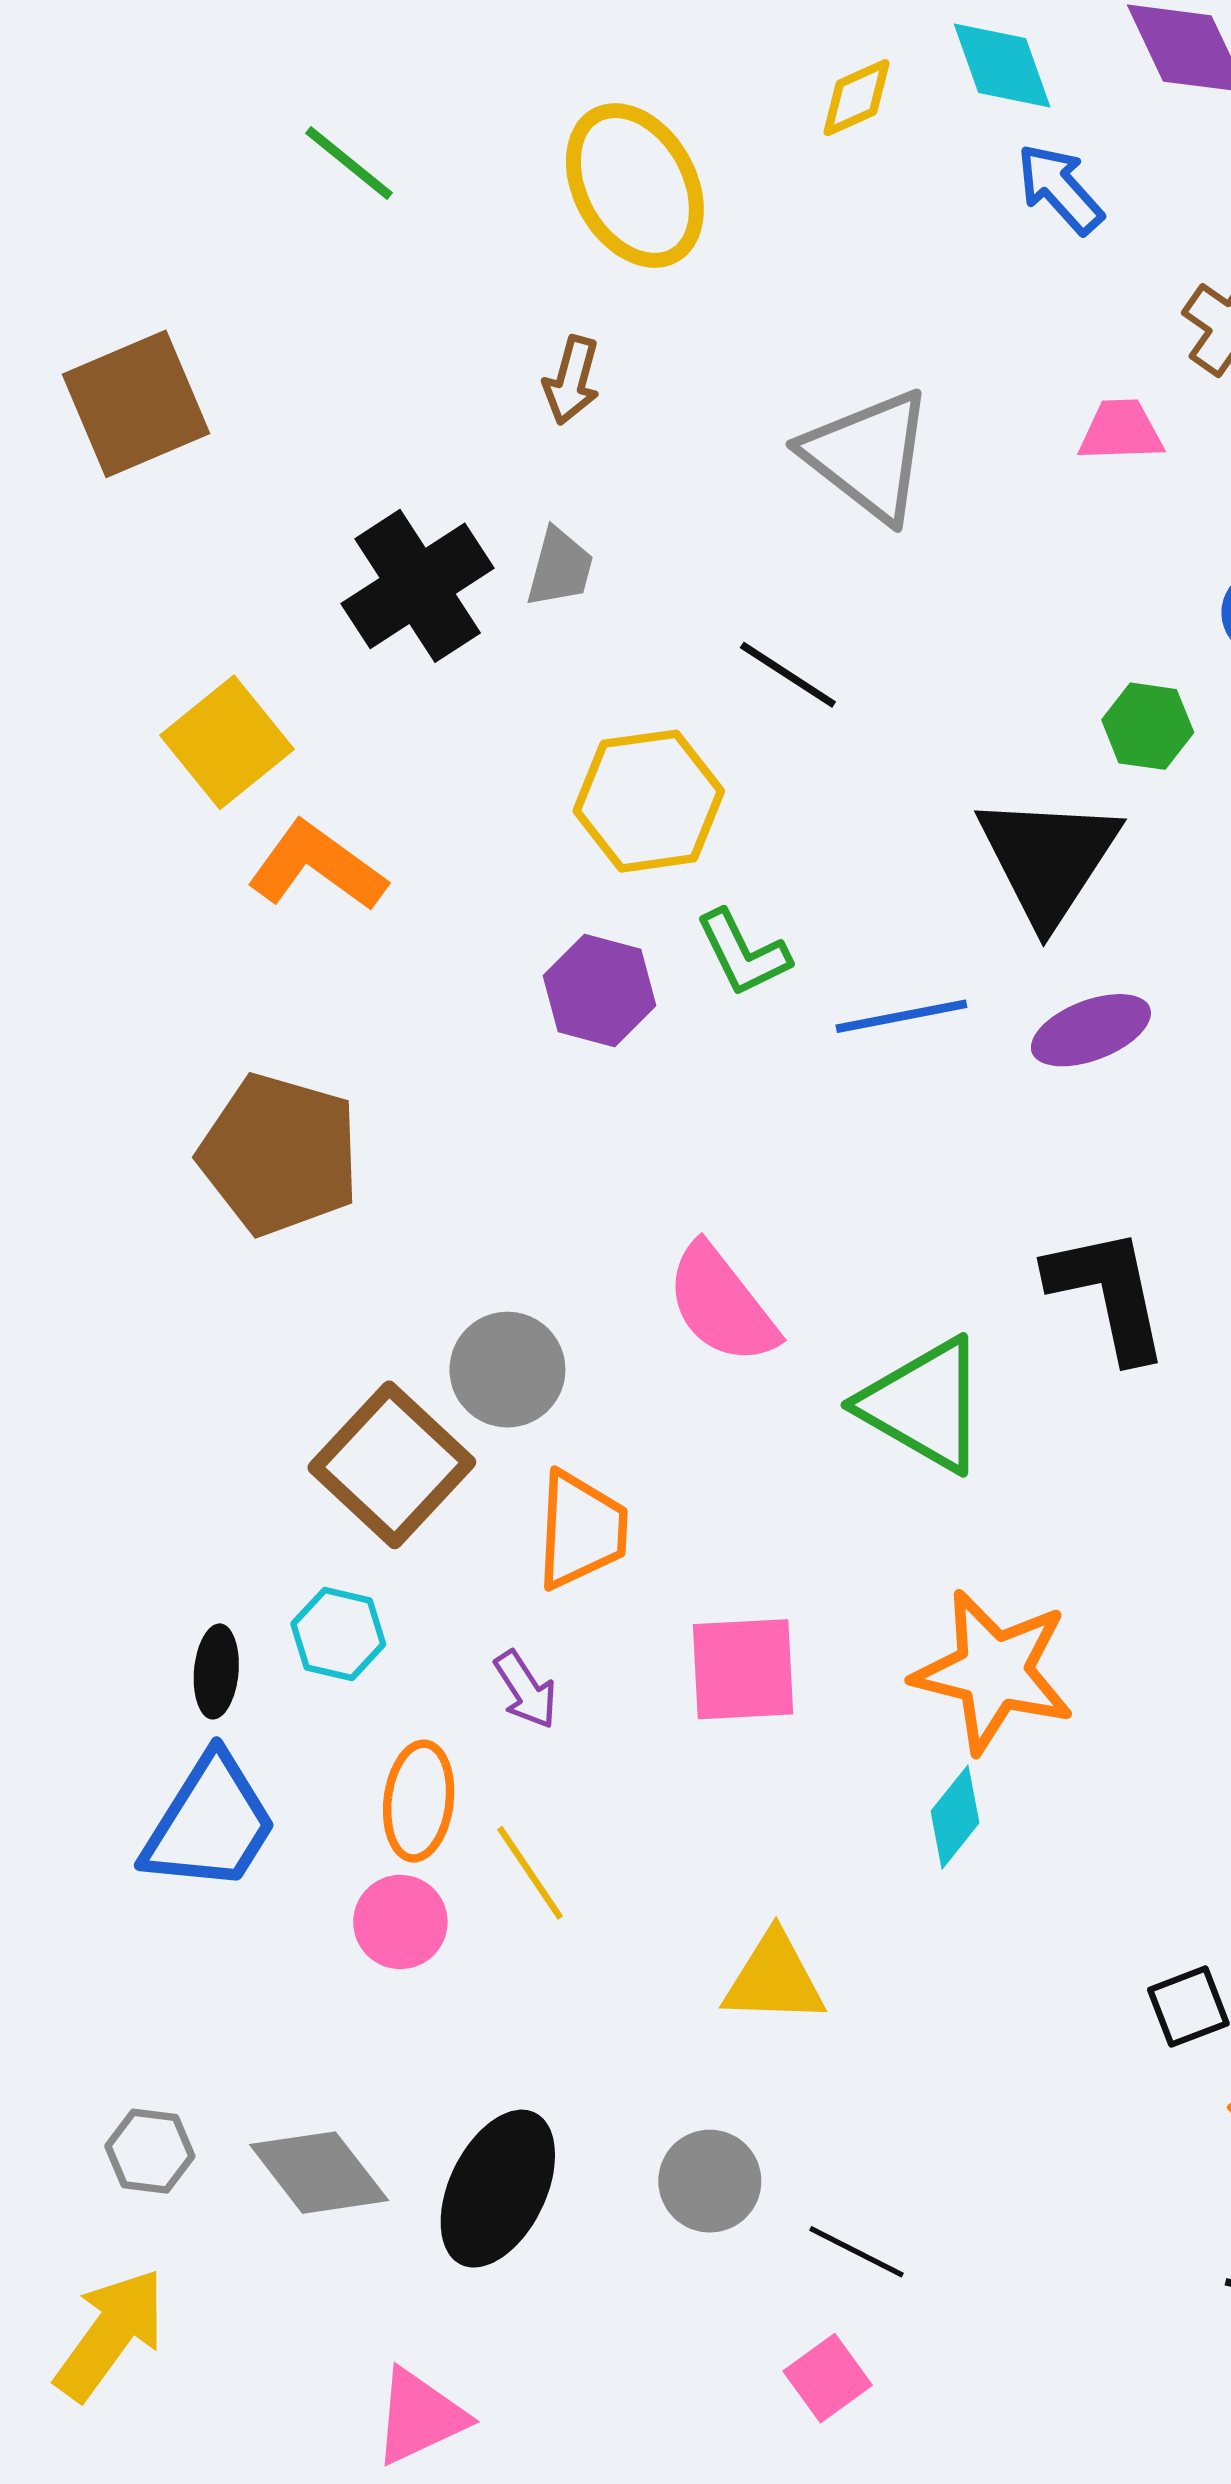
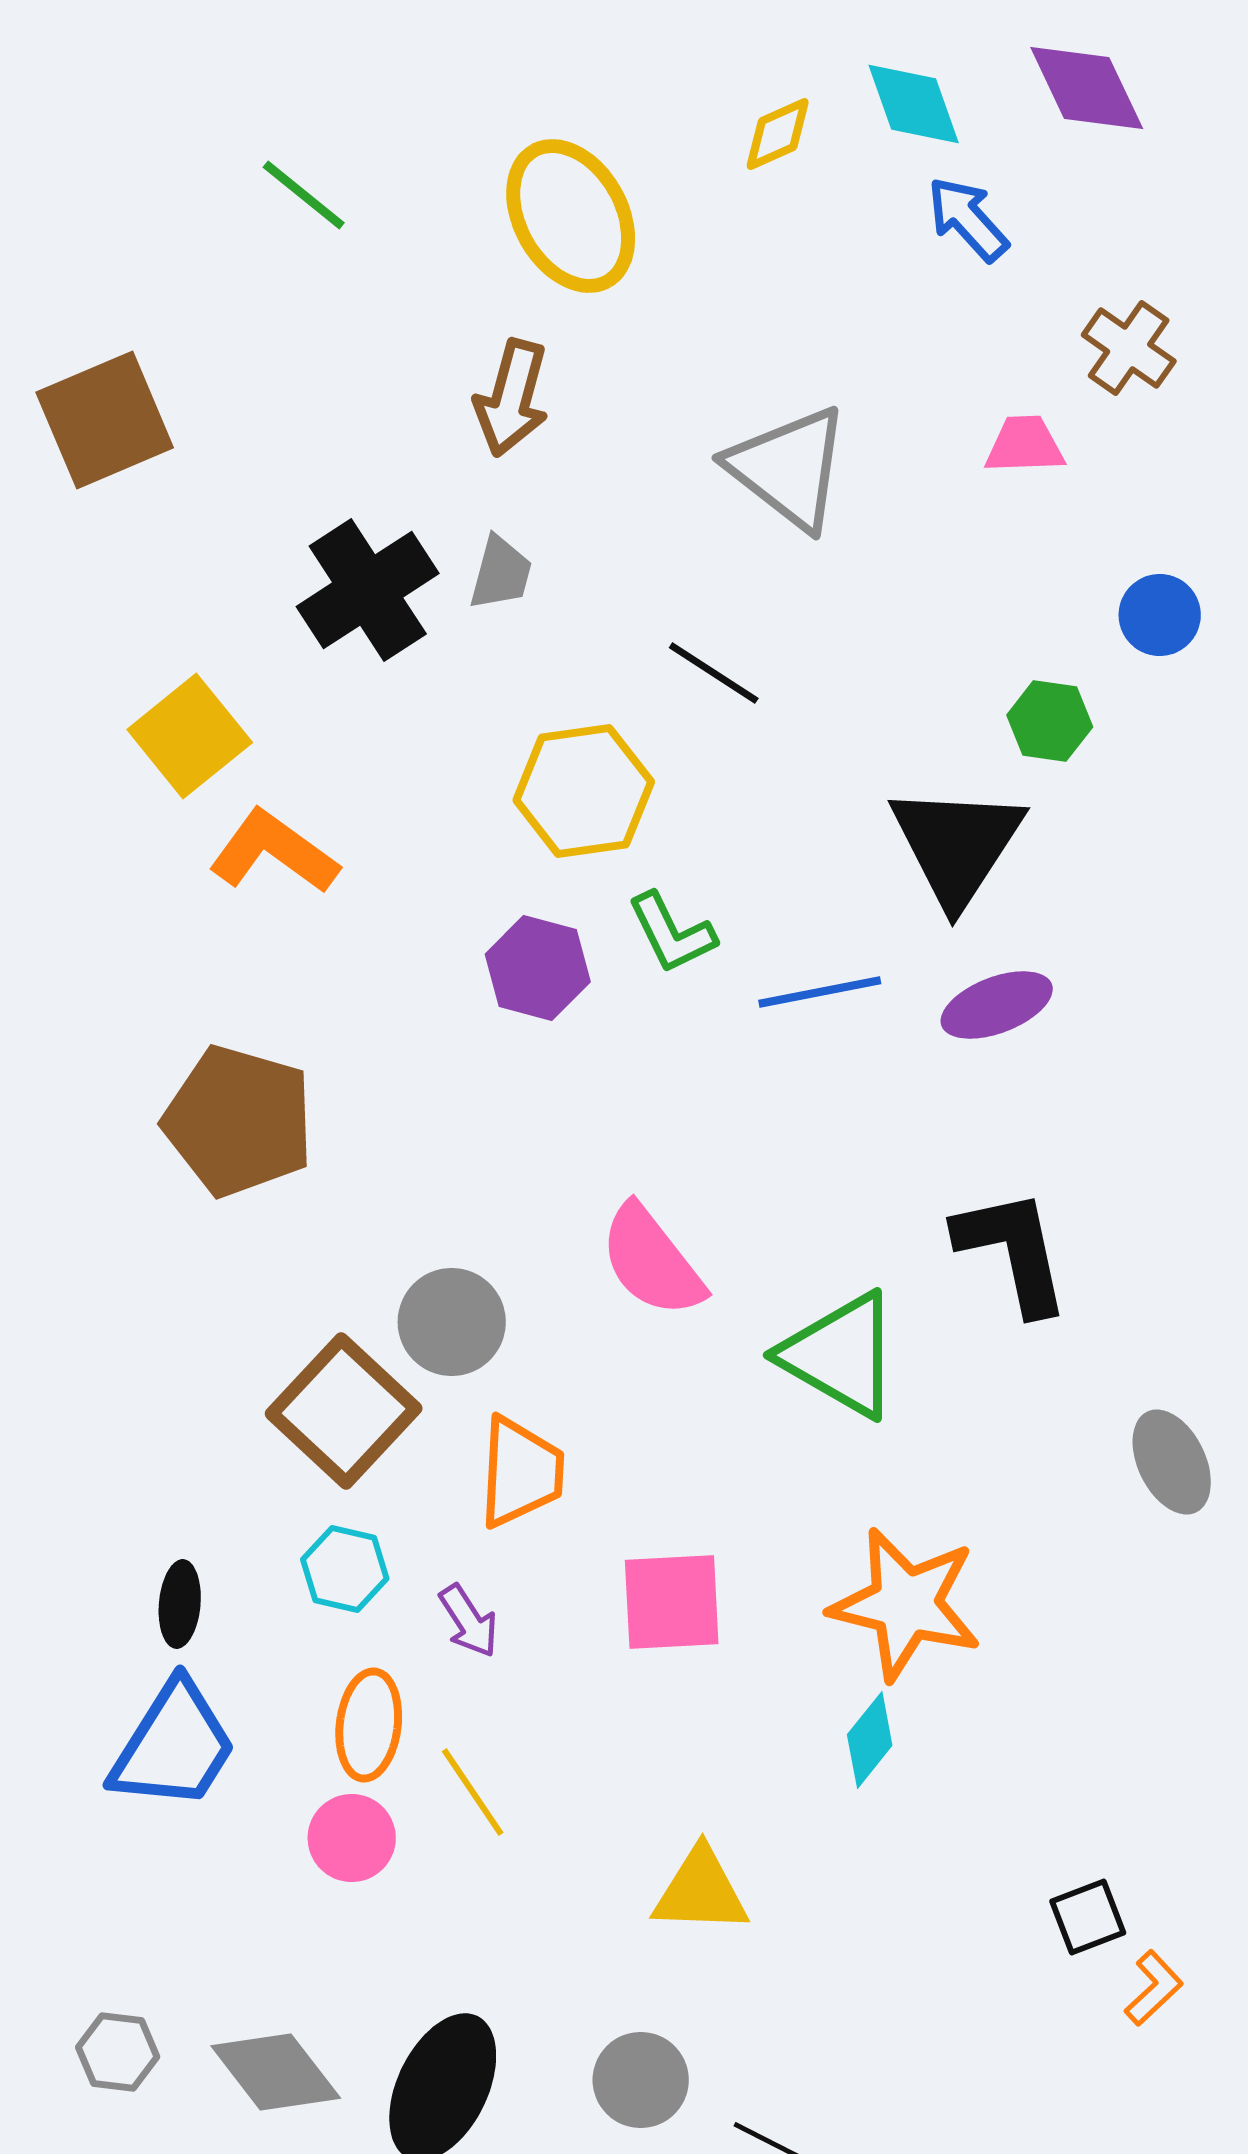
brown arrow: (572, 380) -> (512, 398), size x1.4
cyan hexagon: (338, 1634) -> (345, 1569), moved

